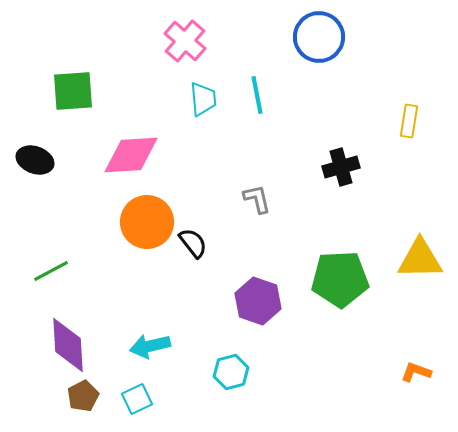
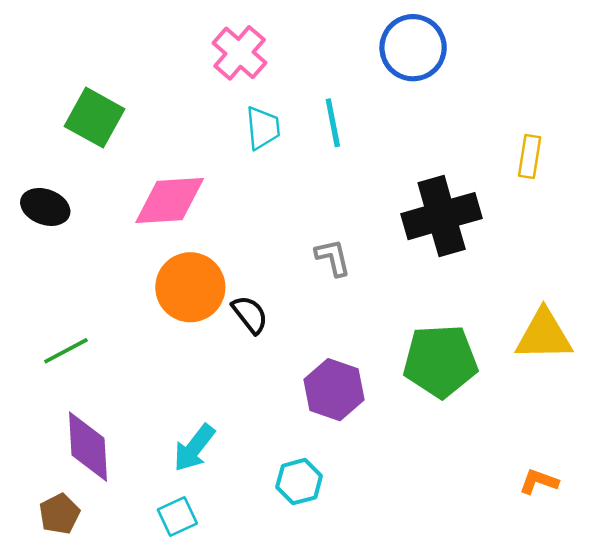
green square: (73, 91) -> (94, 118), turned 33
black cross: (341, 167) -> (442, 216), size x1.6
cyan arrow: (150, 346) -> (194, 448), turned -39
brown pentagon: (83, 396) -> (59, 514), moved

